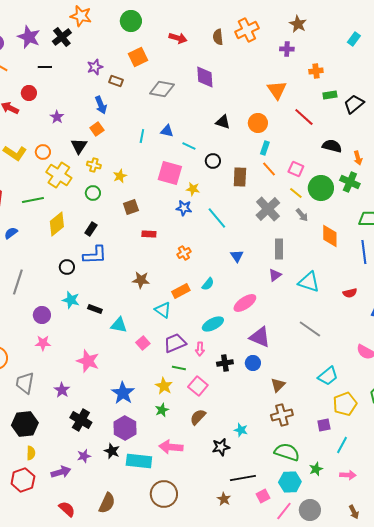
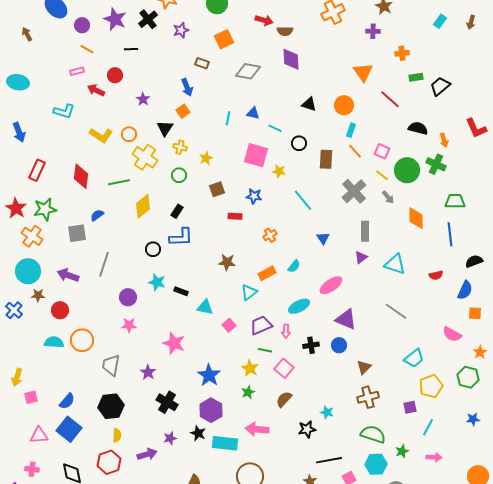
brown semicircle: (218, 37) -> (285, 31), moved, turned -84
purple star: (95, 67) -> (181, 30), moved
blue star: (184, 208) -> (254, 196), moved
cyan triangle: (163, 310) -> (249, 292), turned 48

